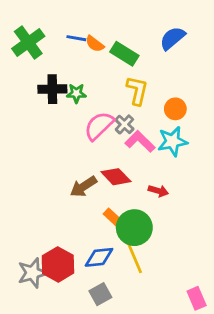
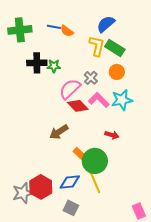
blue semicircle: (172, 38) -> (106, 24), moved
green cross: (28, 42) -> (20, 30), turned 30
green rectangle: (124, 54) -> (115, 48), moved
yellow L-shape: (137, 90) -> (97, 46), moved
orange circle: (175, 109) -> (117, 72), moved
gray cross: (124, 124) -> (91, 78), moved
red diamond: (116, 177) -> (78, 106), moved
gray square: (100, 294) -> (71, 208), turned -35

